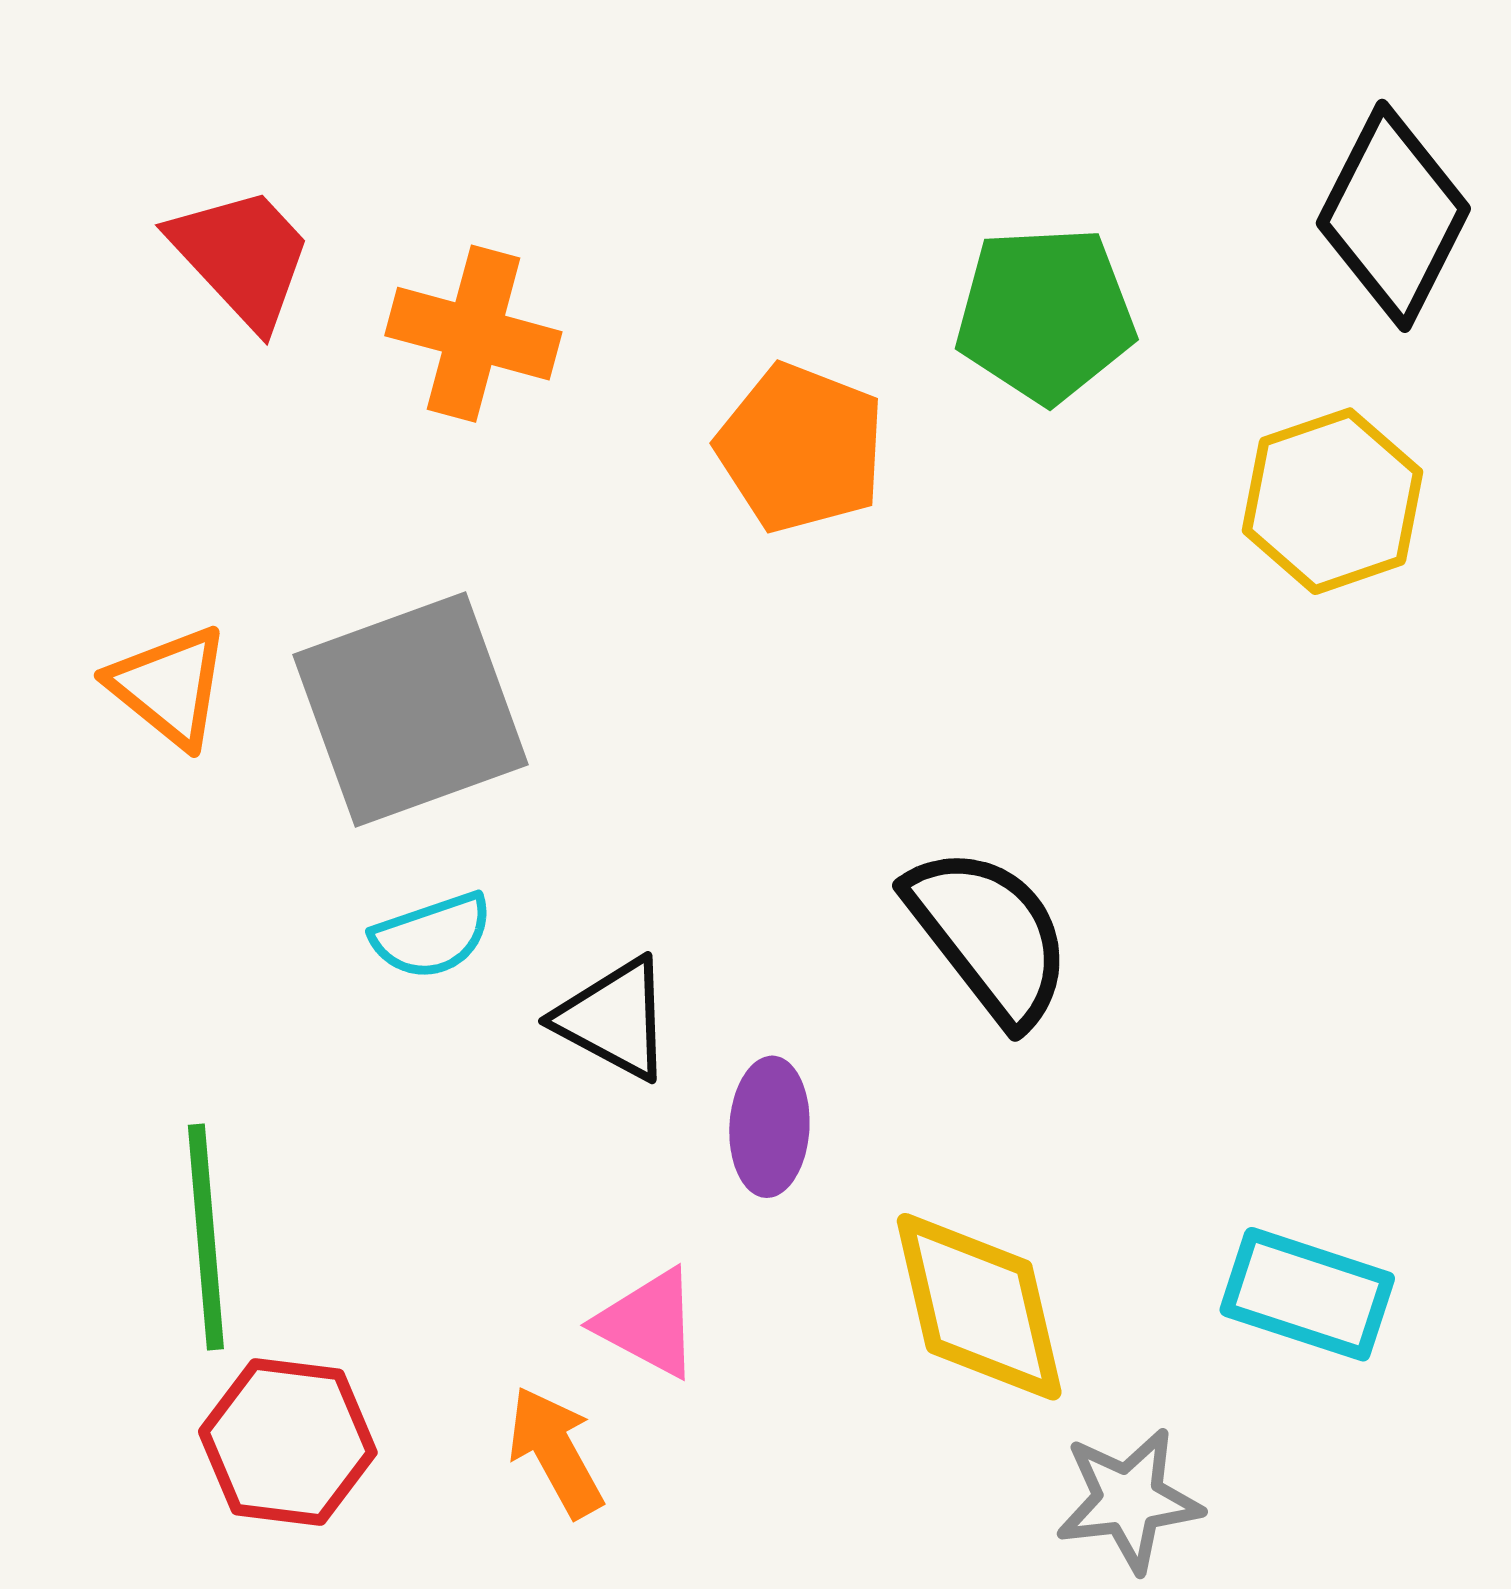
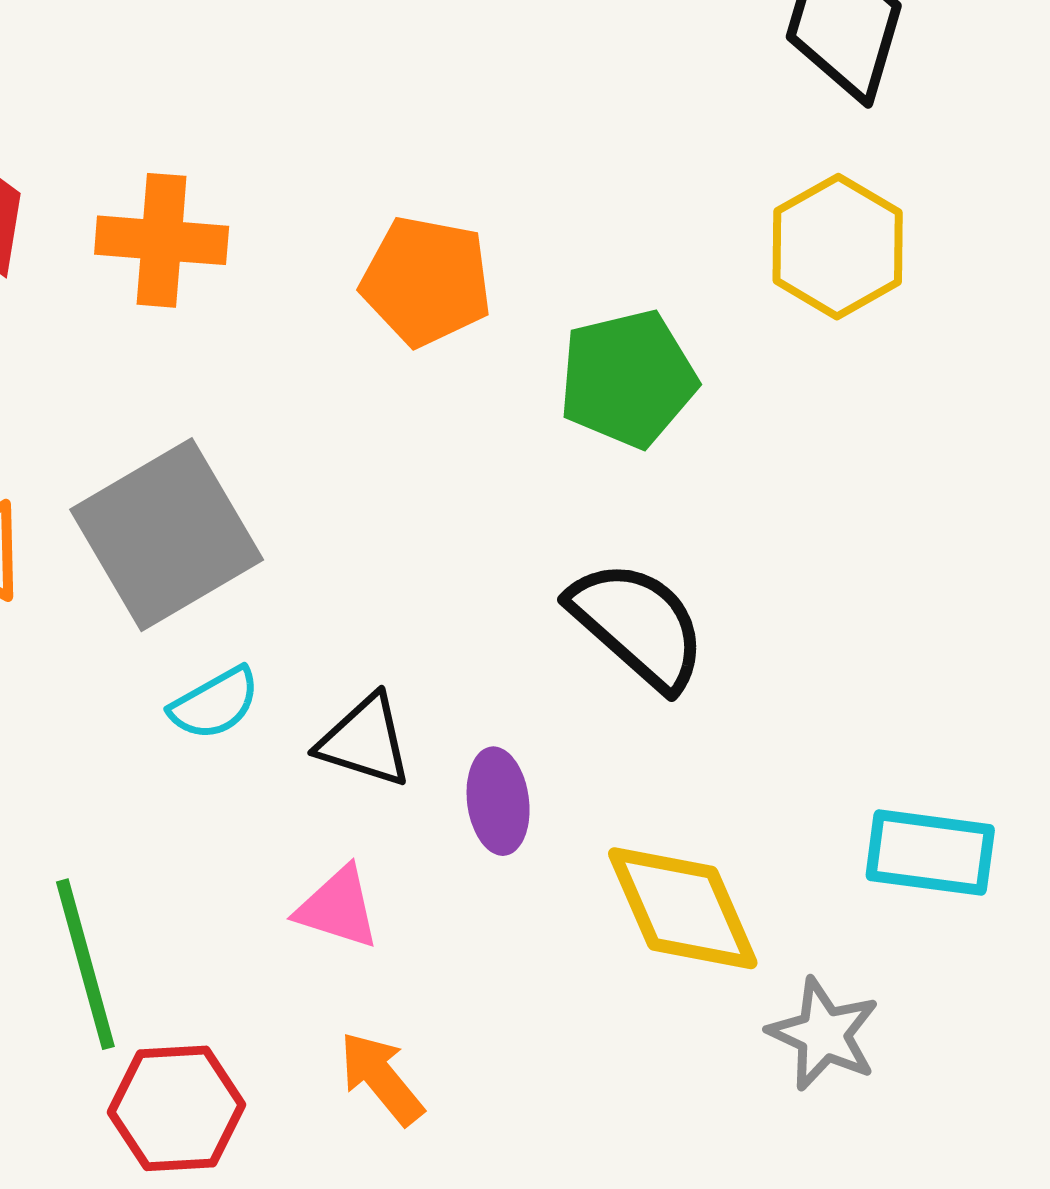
green pentagon: (1045, 314) -> (628, 379), moved
pink triangle: (648, 1323) -> (338, 908), moved
gray star: (1129, 1500) -> (824, 1034), turned -30

